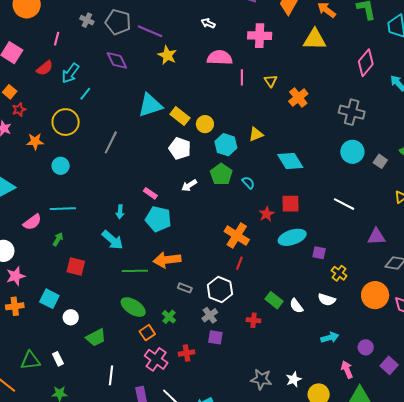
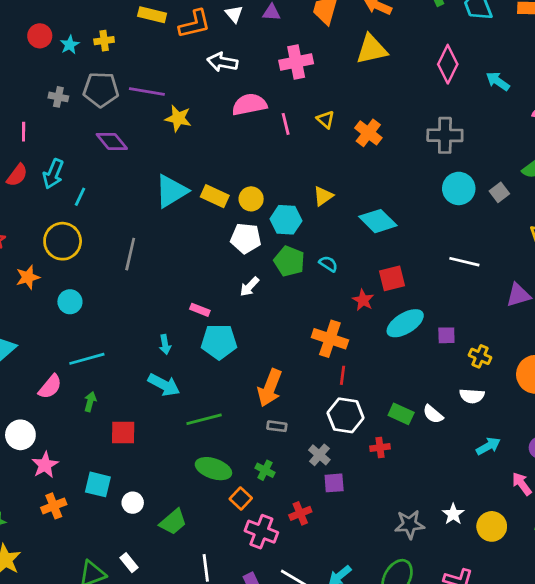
white arrow: (208, 23) -> (222, 62), size x1.5
white pentagon: (180, 148) -> (246, 238), moved
gray square: (380, 161) -> (499, 192), turned 32
orange arrow: (167, 260) -> (270, 388), moved, turned -48
white hexagon: (220, 290) -> (346, 415), moved

